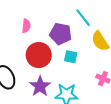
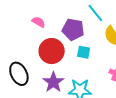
pink semicircle: (26, 26) -> (39, 22), turned -64

